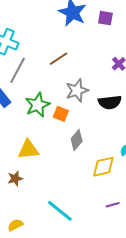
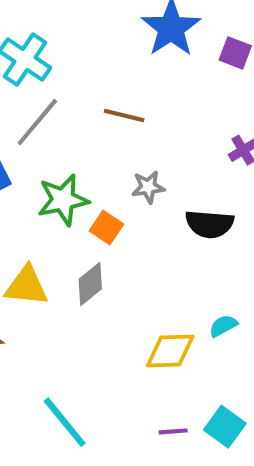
brown line: (58, 59) -> (124, 115), turned 36
gray star: (77, 91) -> (148, 187), size x0.7
gray diamond: (77, 140) -> (90, 284), moved

